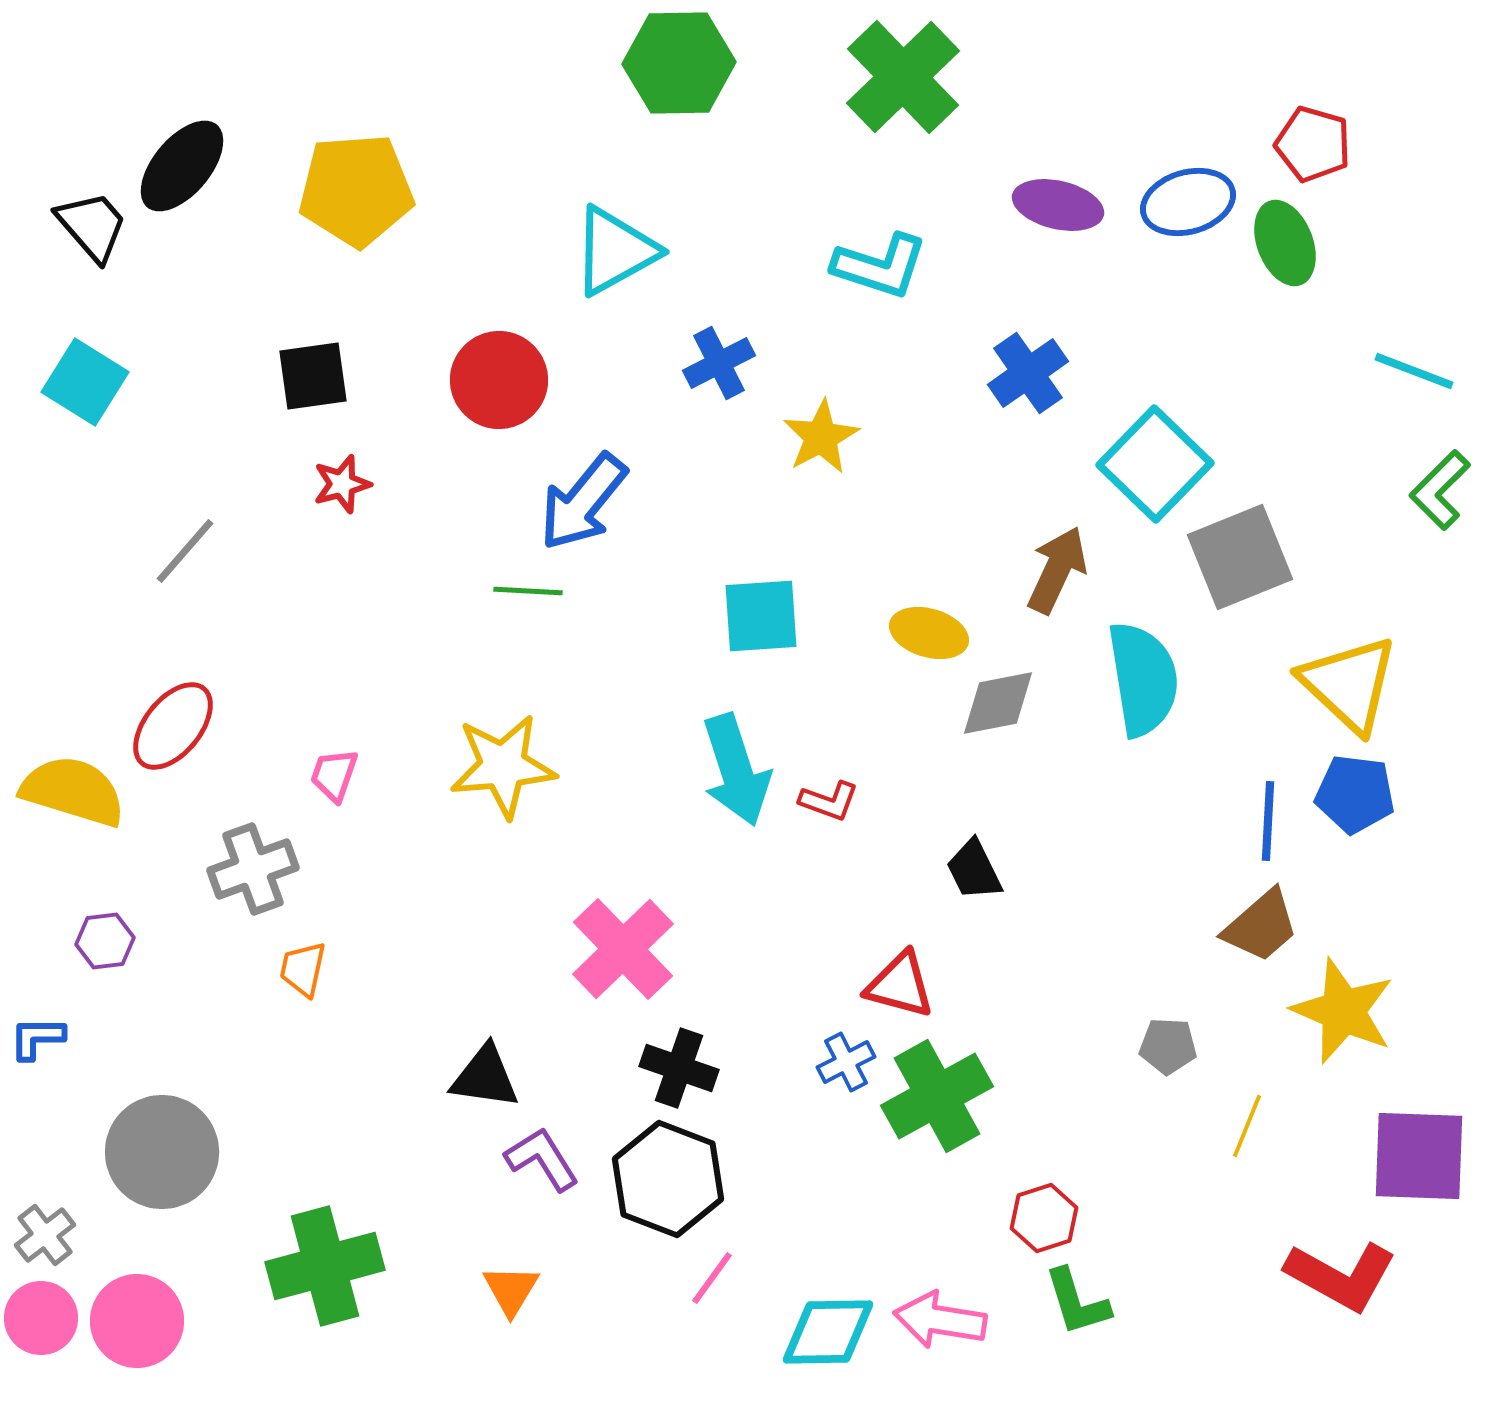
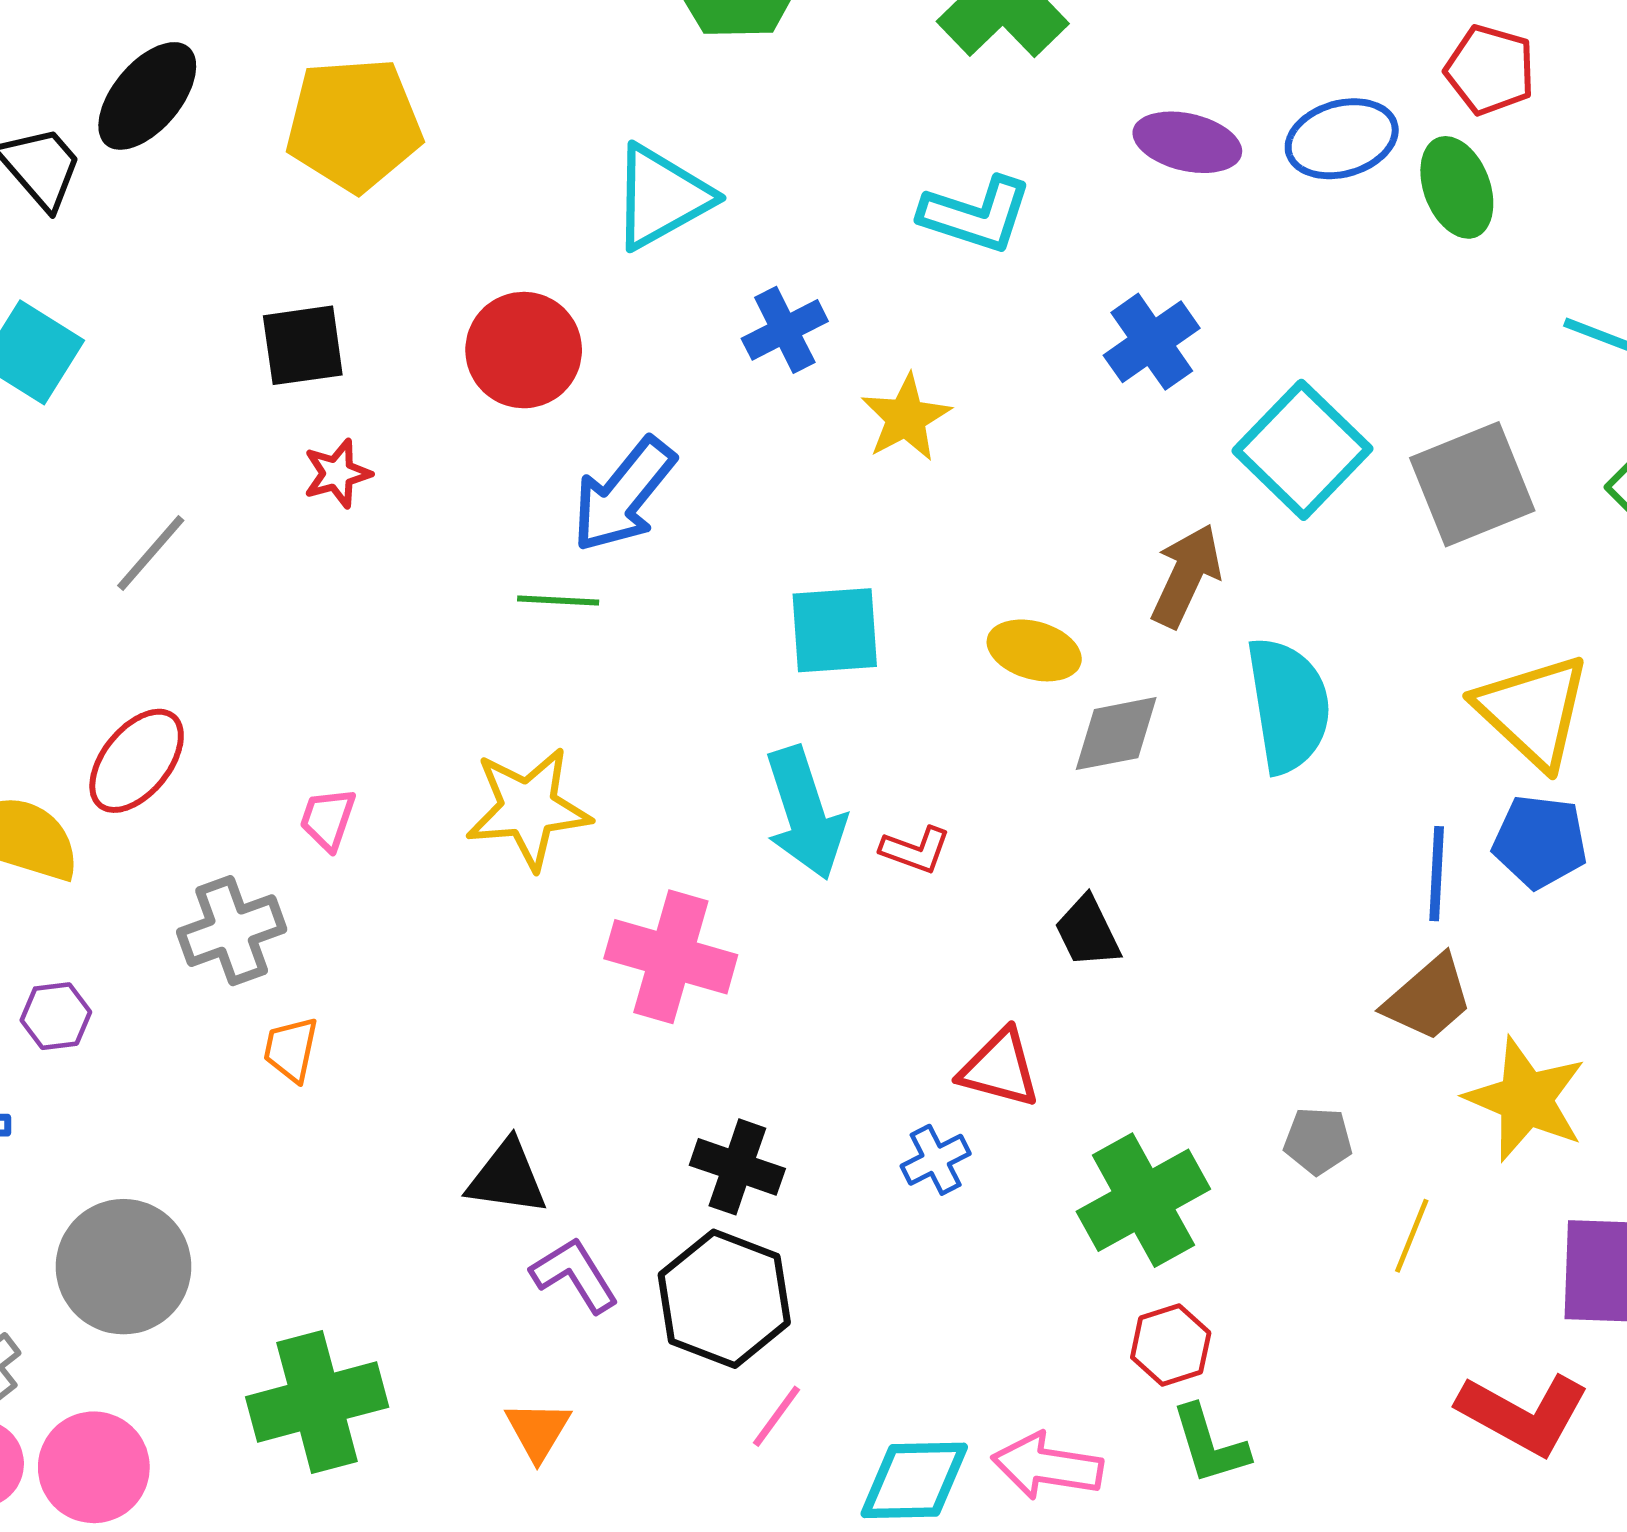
gray square: (1240, 557) -> (1472, 484), moved
pink cross: (623, 949) -> (671, 957), moved, turned -30
green cross: (937, 1096) -> (1143, 1200), moved

